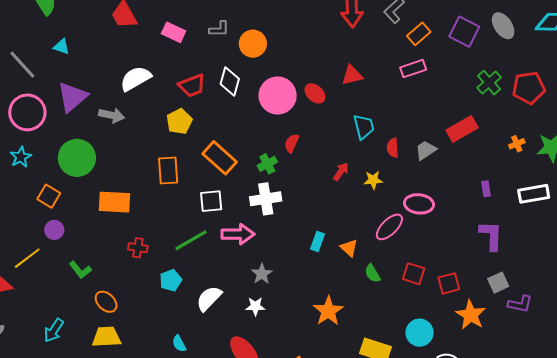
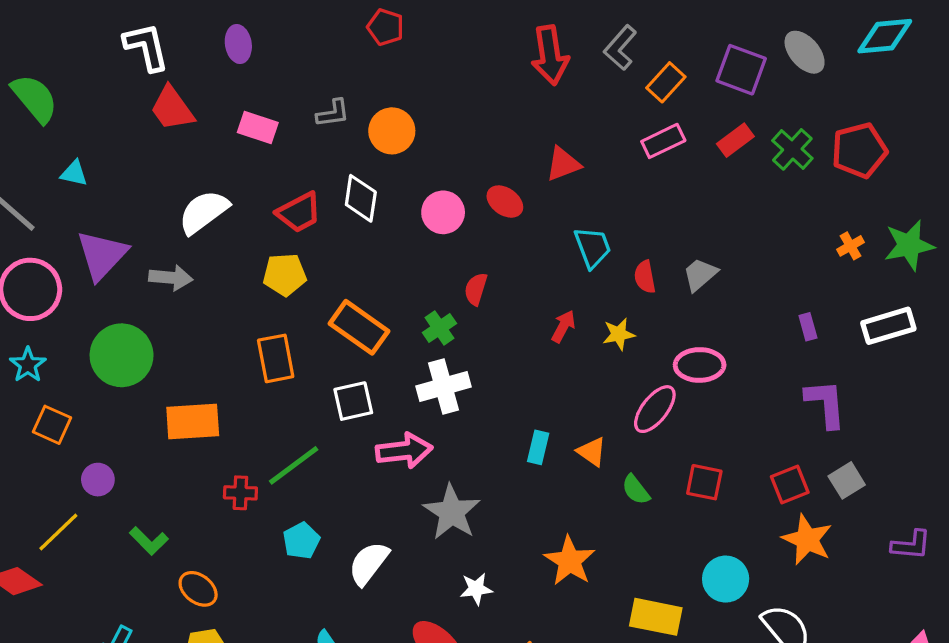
pink circle: (278, 95) -> (443, 212), size x0.7
yellow pentagon: (179, 121) -> (285, 275), turned 30
red rectangle: (462, 129) -> (735, 140), moved, size x0.7
orange square: (49, 196) -> (52, 425), moved
green line: (191, 240) -> (294, 465), moved
gray star: (262, 274) -> (452, 512), size x1.6
red square: (449, 283) -> (790, 484), moved
purple L-shape: (520, 304) -> (911, 545), moved
white star: (255, 306) -> (476, 589), moved

